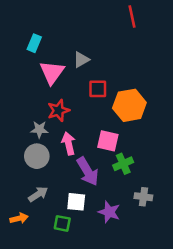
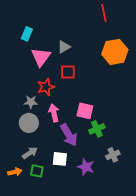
red square: (98, 89) -> (68, 72), moved
orange hexagon: (129, 105) -> (115, 52), moved
gray cross: (143, 197) -> (113, 155), turned -32
green square: (62, 223) -> (37, 171), moved

